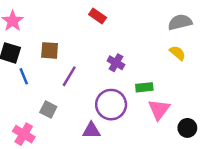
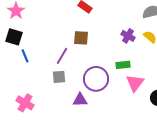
brown square: (50, 50) -> (81, 38), moved
purple cross: (116, 63) -> (128, 36), moved
gray square: (48, 110) -> (59, 77), moved, turned -32

